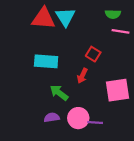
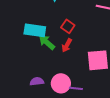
red square: (93, 54) -> (68, 26), moved
green arrow: (59, 93) -> (47, 42), moved

